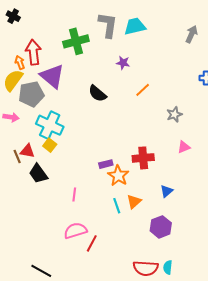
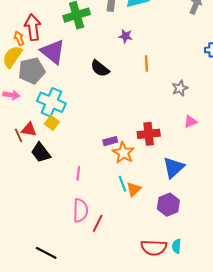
orange line: (143, 90) -> (147, 64), turned -49
blue triangle: (167, 191) -> (174, 168), size x1.6
orange triangle: (134, 202) -> (134, 189), moved
pink semicircle: (75, 231) -> (80, 210), turned 110

